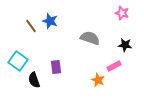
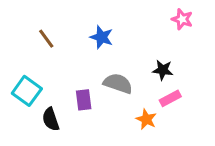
blue star: (50, 21) -> (102, 37), moved
gray semicircle: (90, 38) -> (118, 83), moved
black star: (125, 45) -> (163, 70), moved

